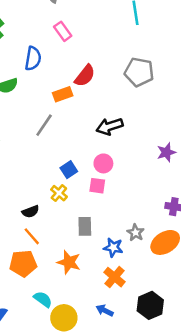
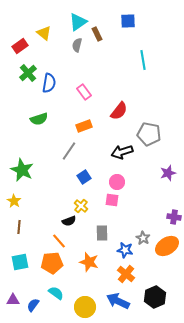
pink rectangle: (63, 31) -> (84, 92), moved
blue semicircle: (33, 58) -> (49, 83), moved
gray pentagon: (139, 72) -> (149, 134), moved
red semicircle: (85, 76) -> (119, 111), moved
blue square: (69, 170) -> (84, 177), moved
black semicircle: (31, 212) -> (69, 221), moved
cyan semicircle: (43, 299) -> (56, 293), moved
blue arrow: (105, 310) -> (118, 301), size x1.6

